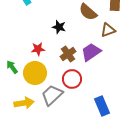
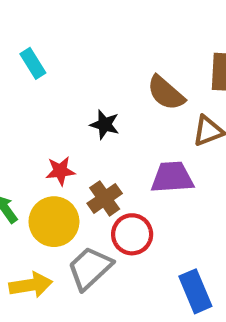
purple trapezoid: (91, 52) -> (172, 177), turned 30
brown cross: (68, 54) -> (105, 198), moved

